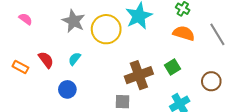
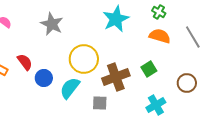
yellow circle: (106, 29) -> (84, 59), moved
cyan semicircle: (75, 59) -> (70, 88), moved, size x1.6
blue circle: (67, 89) -> (44, 78), moved

